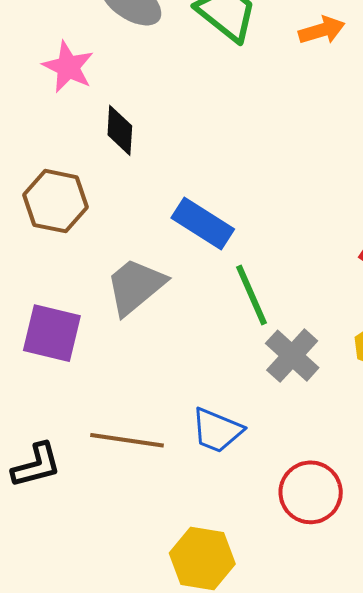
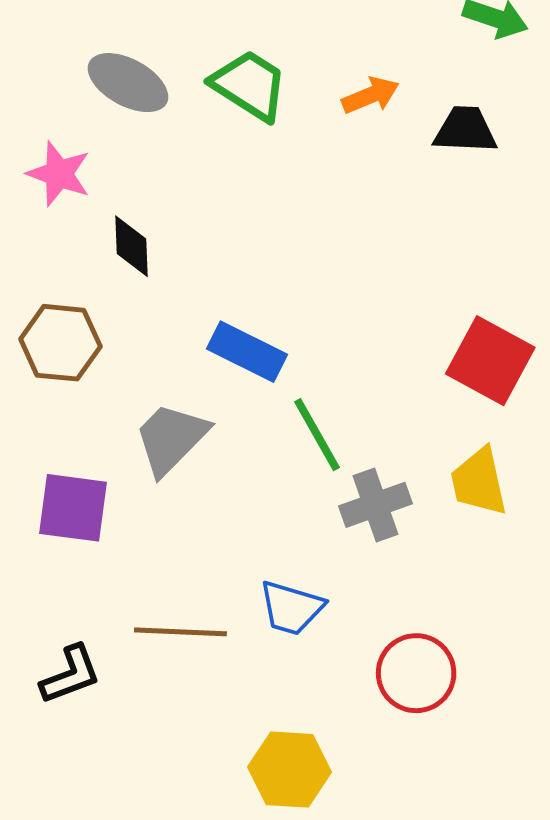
gray cross: (292, 356) -> (375, 505), turned 34

